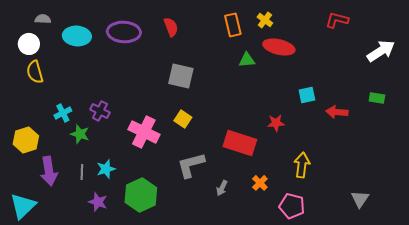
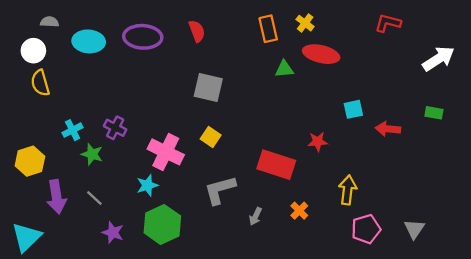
cyan star: (106, 169) -> (147, 185), moved
gray line: (82, 172) -> (94, 198), turned -49
pink pentagon: (292, 206) -> (366, 229), moved, turned -30

